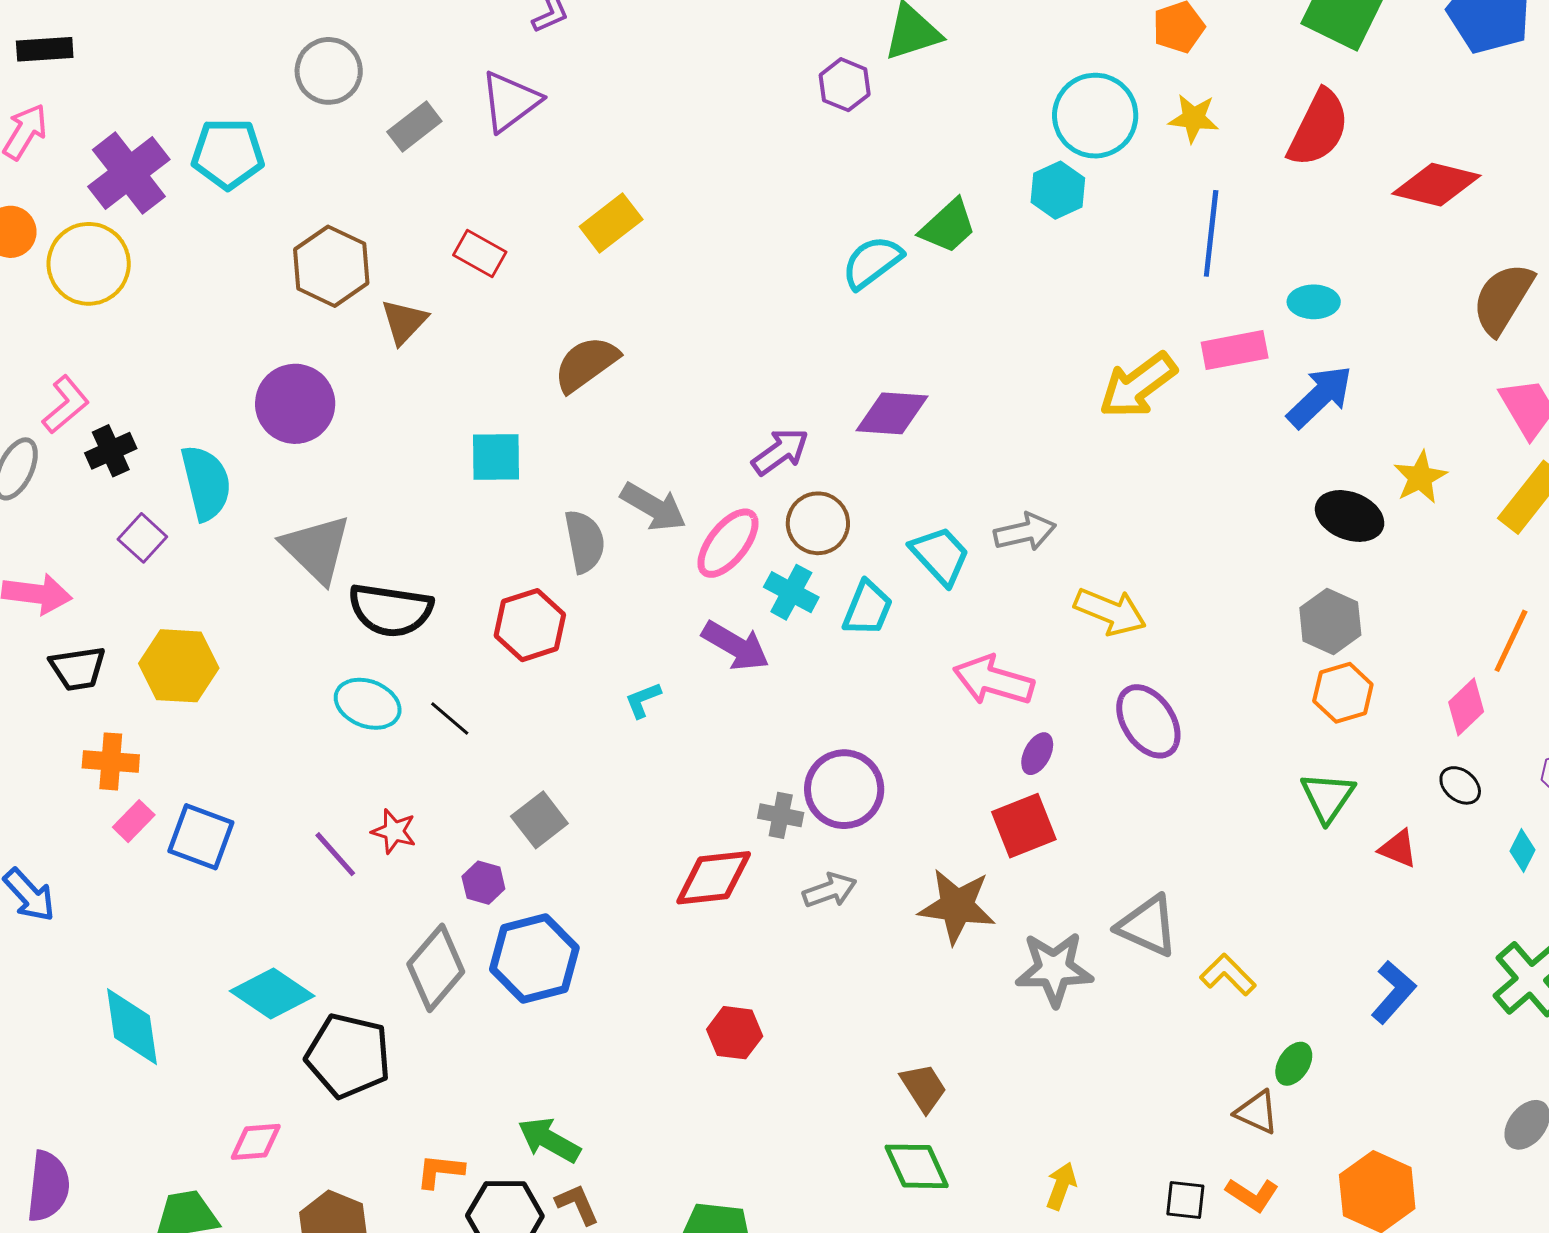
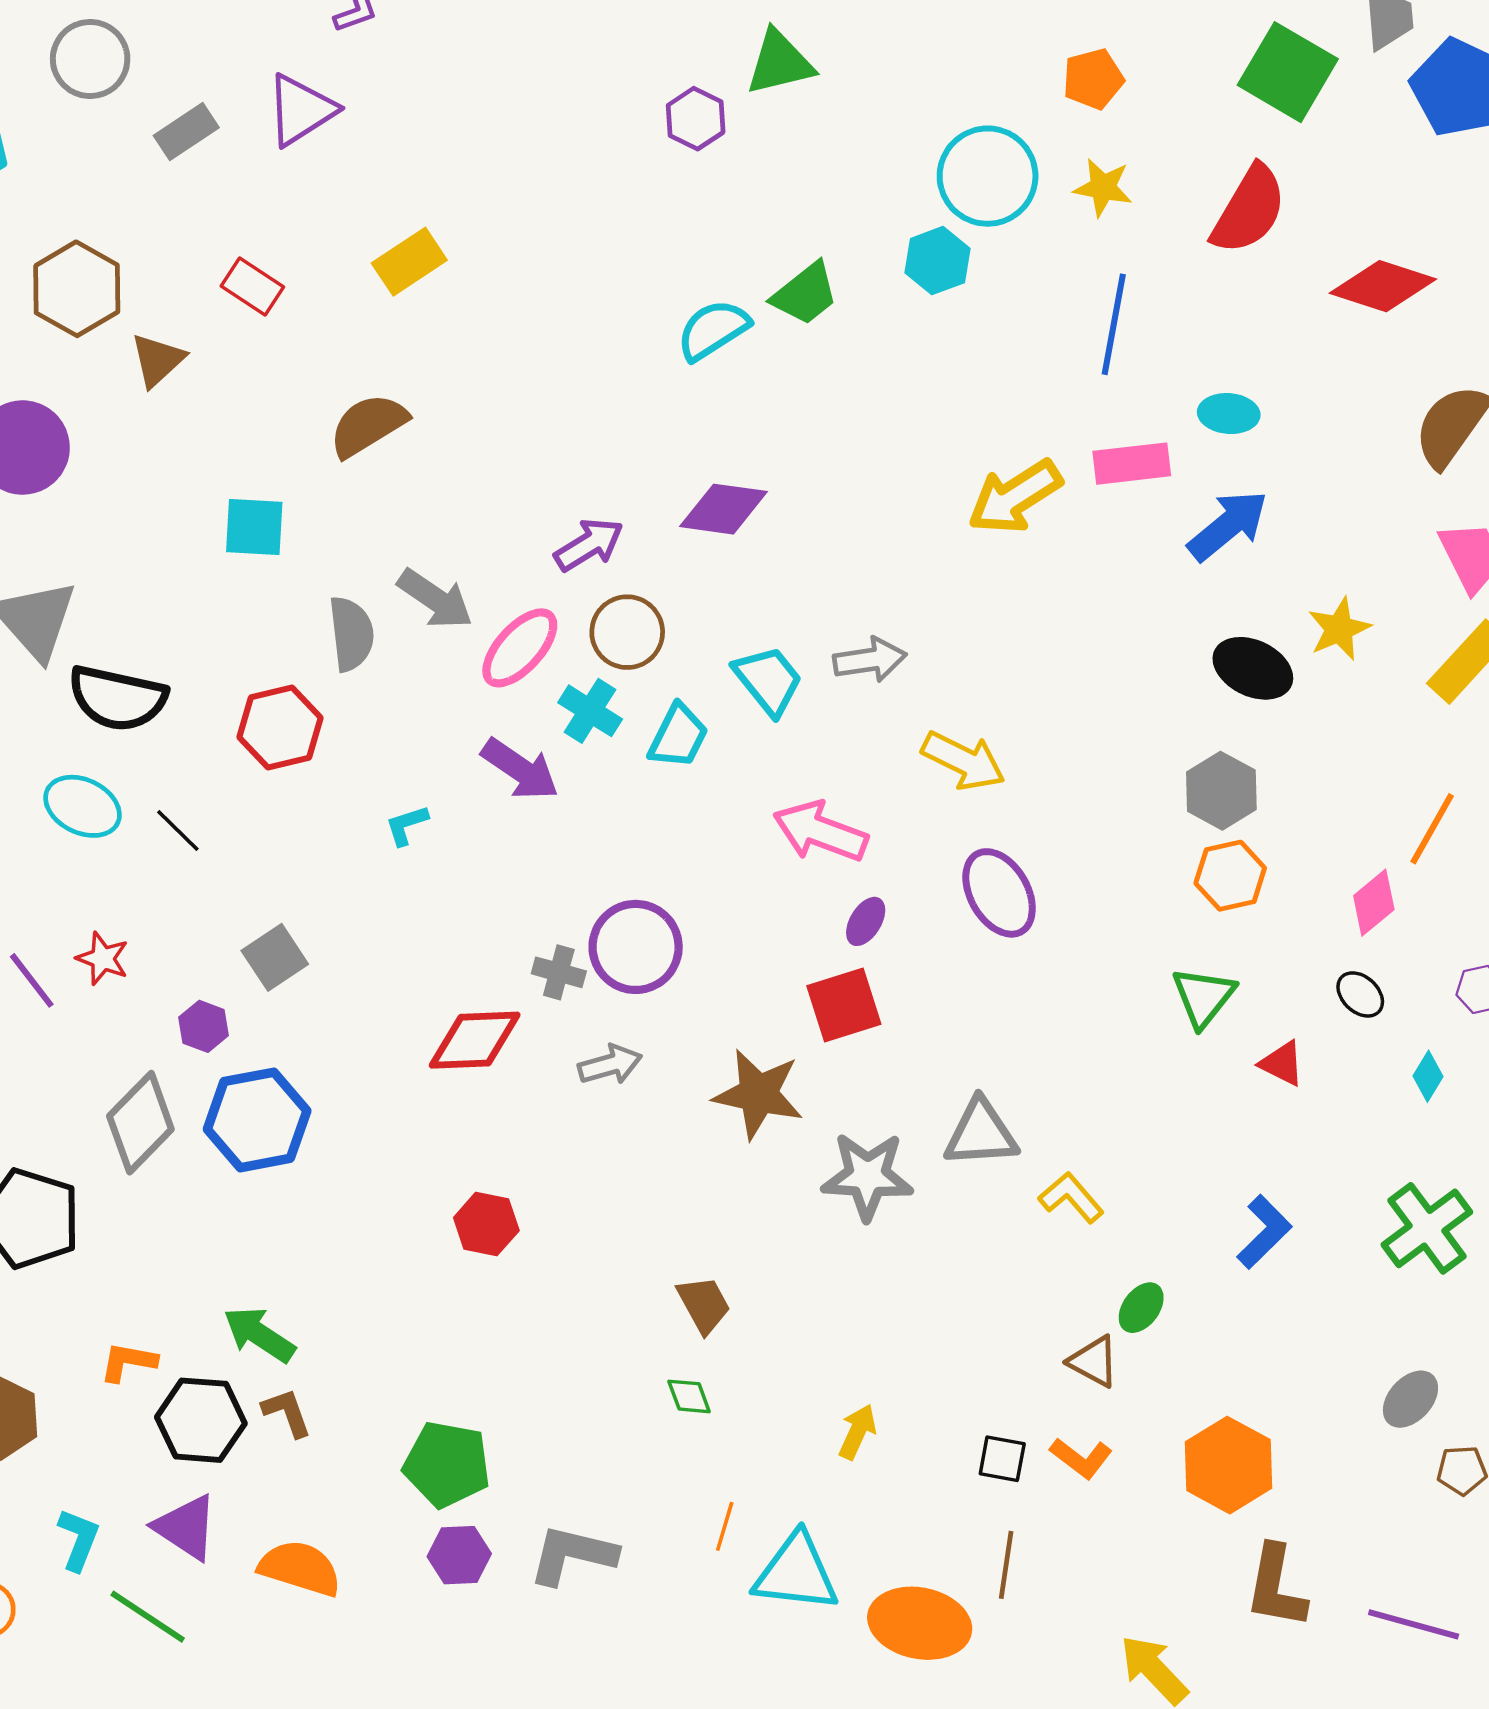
gray triangle: (1148, 926) -> (981, 1133), turned -32
green diamond: (917, 1166) -> (689, 1396), size x0.6

